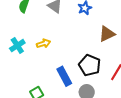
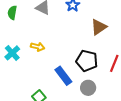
yellow arrow: (43, 44) -> (38, 47), turned 40

